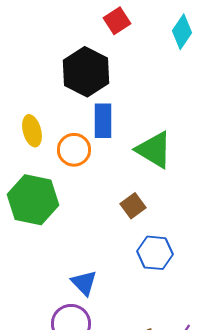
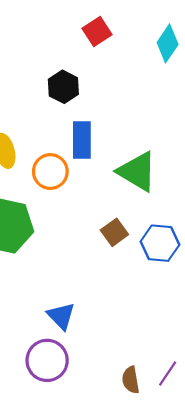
black hexagon: (86, 72) -> (63, 87), size x0.6
blue hexagon: (155, 253) -> (160, 243), moved

